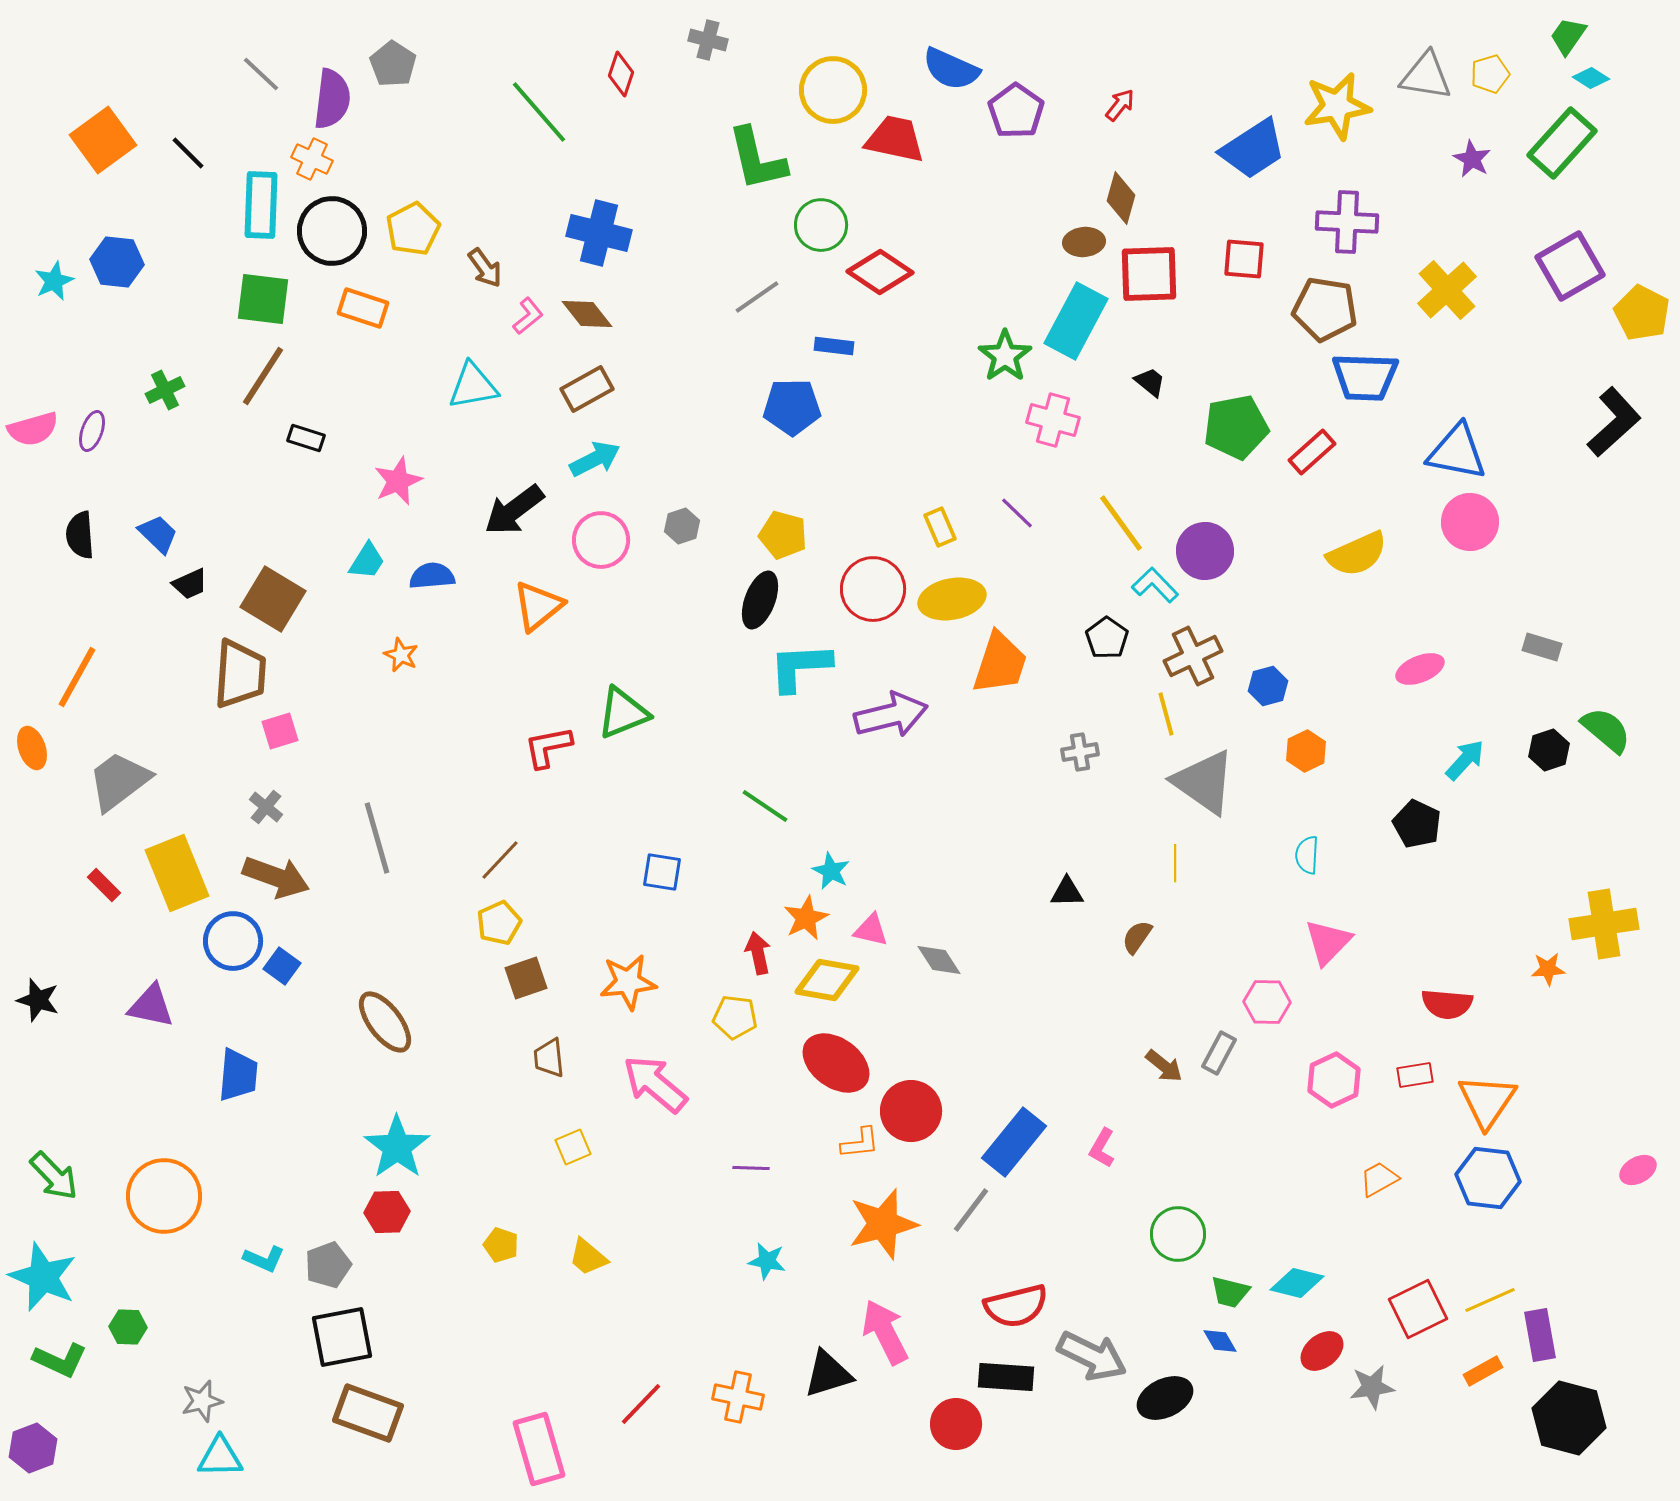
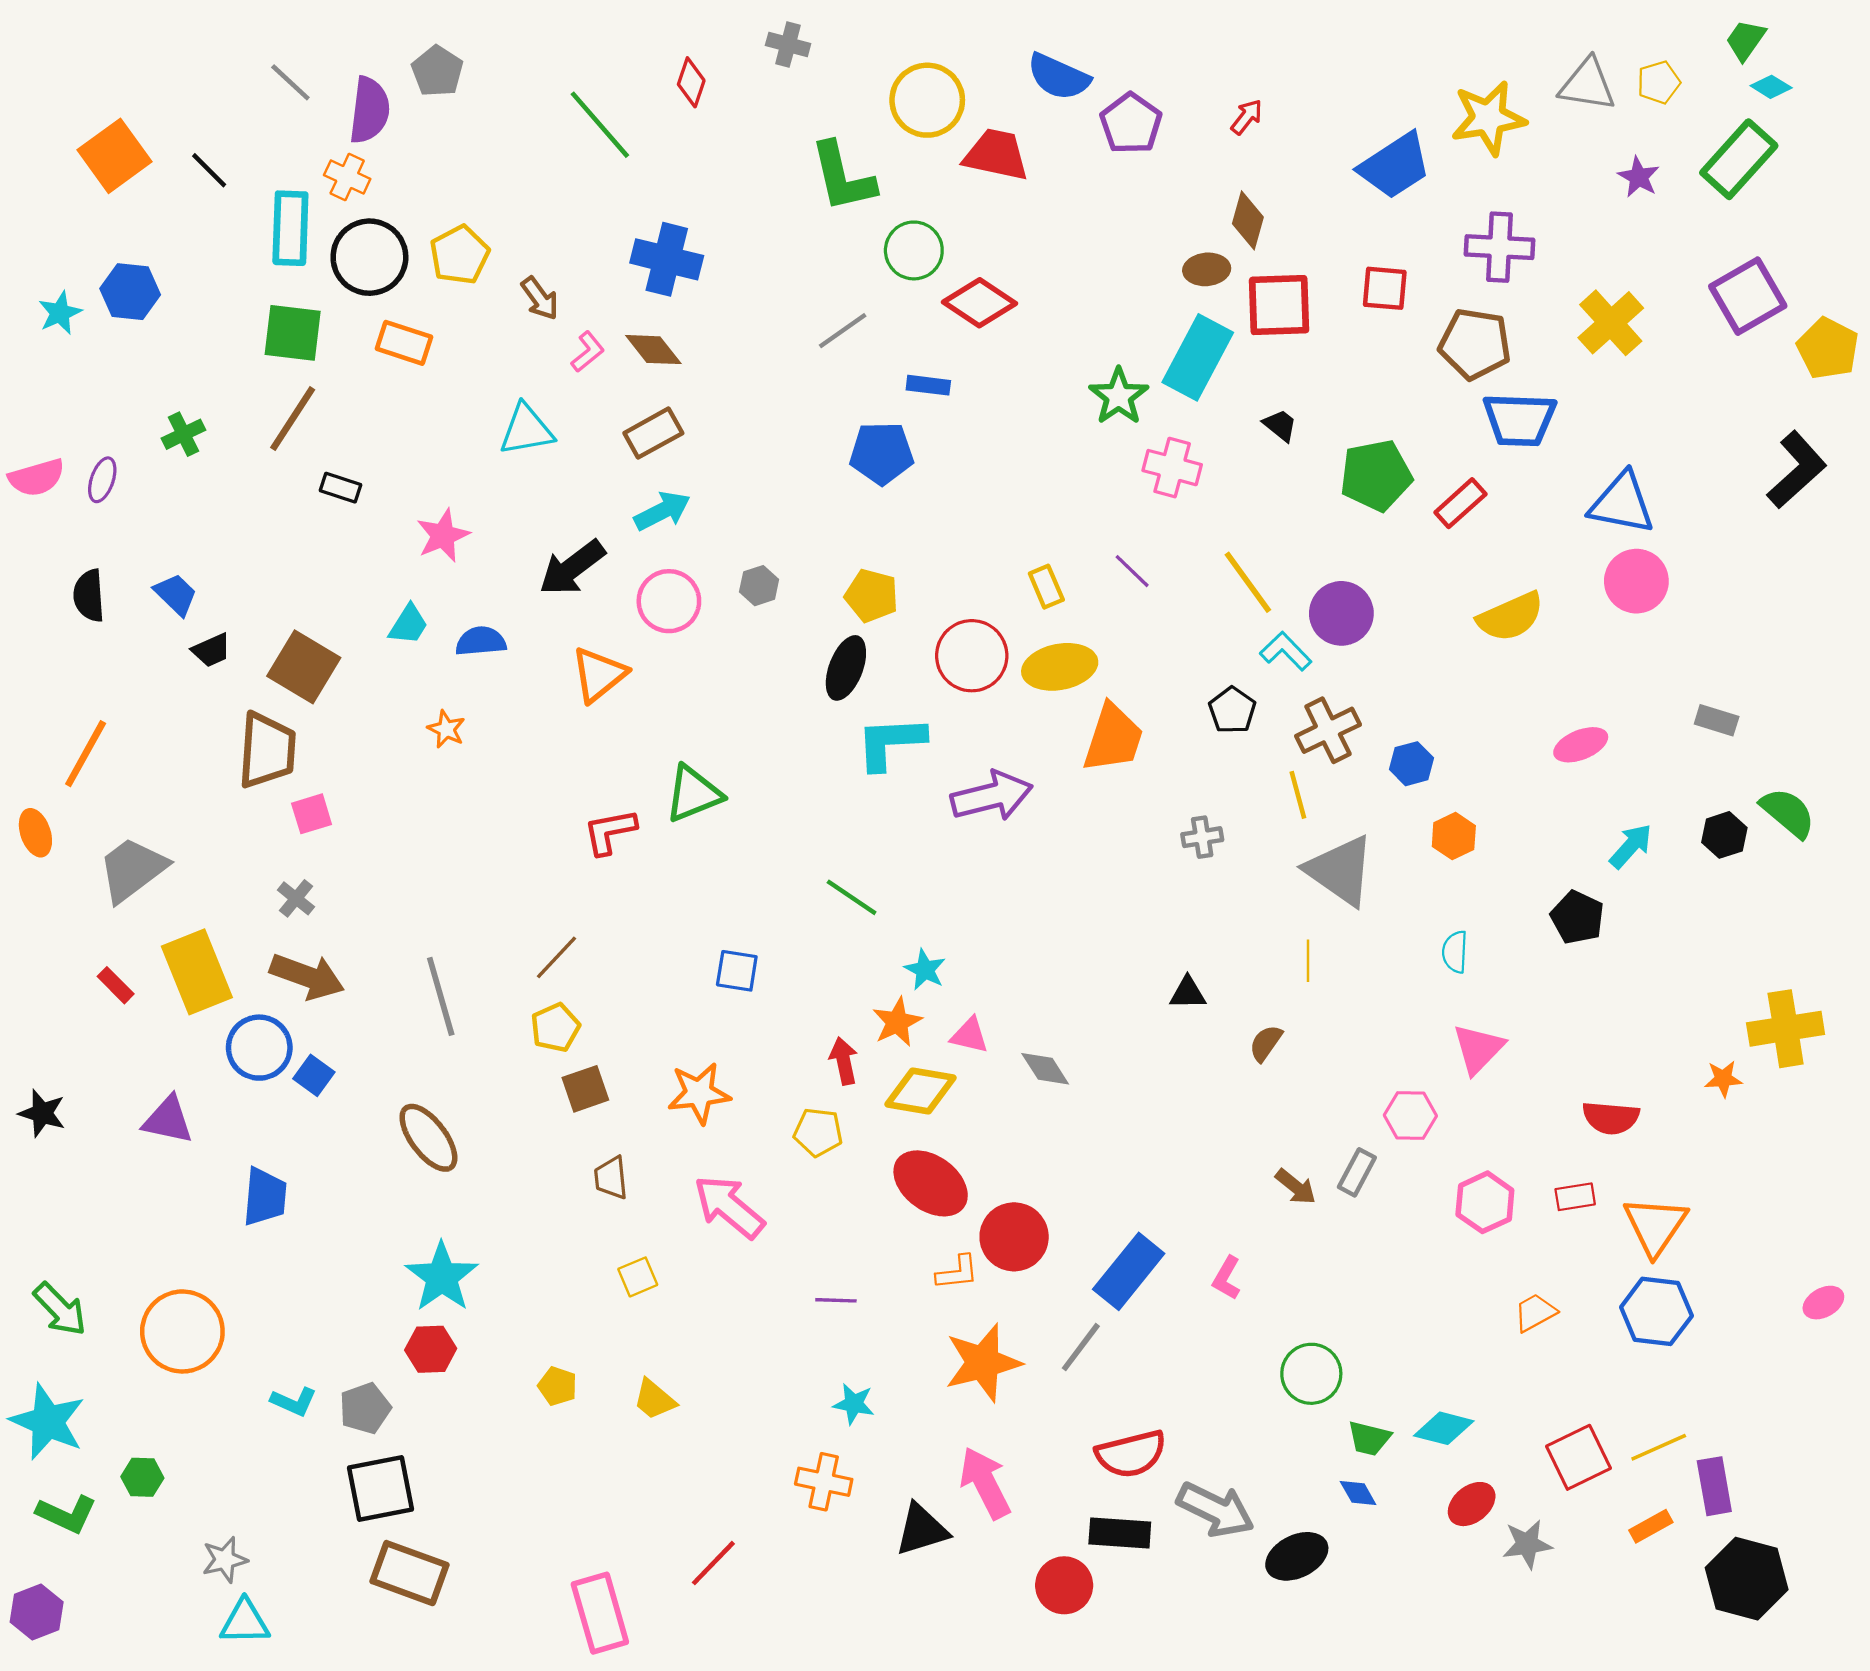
gray line: (377, 838) -> (441, 996), moved
orange cross: (738, 1397) -> (824, 1482), moved

